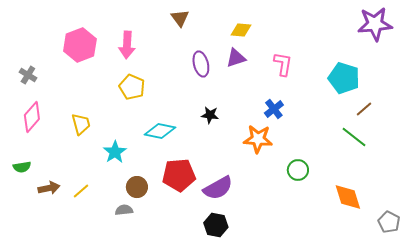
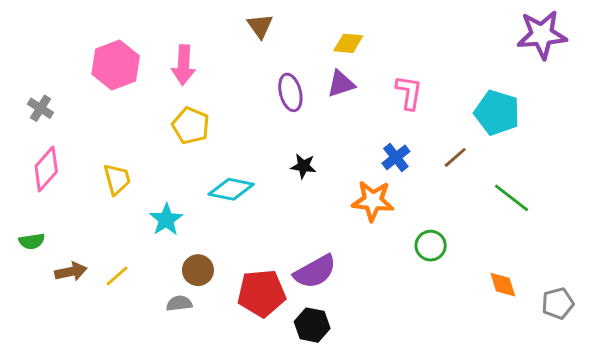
brown line: (364, 109) -> (455, 157), moved
red pentagon: (179, 175) -> (262, 293), moved
orange diamond: (348, 197) -> (503, 285), size x0.7
gray pentagon: (389, 222) -> (558, 303), moved, turned 30

